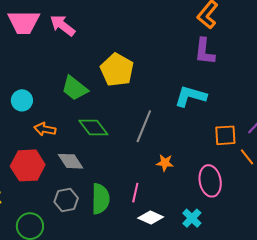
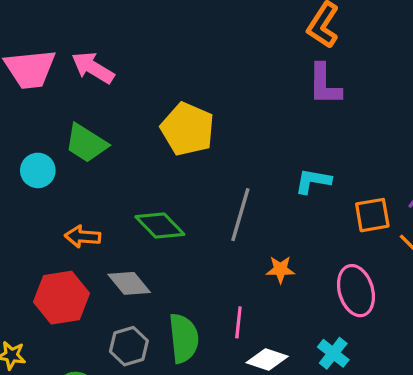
green trapezoid: (75, 88) -> (86, 143), moved
cyan L-shape: (190, 96) -> (313, 181), moved, size x0.7
cyan circle: (22, 100) -> (38, 170), moved

